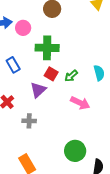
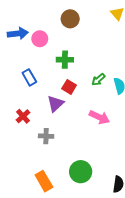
green cross: (47, 48) -> (65, 60), size x0.7
green arrow: (71, 76) -> (98, 80), moved
green circle: (75, 151) -> (81, 172), moved

